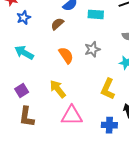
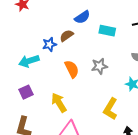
blue star: (24, 18) -> (49, 44), moved
cyan arrow: (24, 53) -> (29, 61), turned -54
purple square: (22, 91) -> (26, 92), moved

